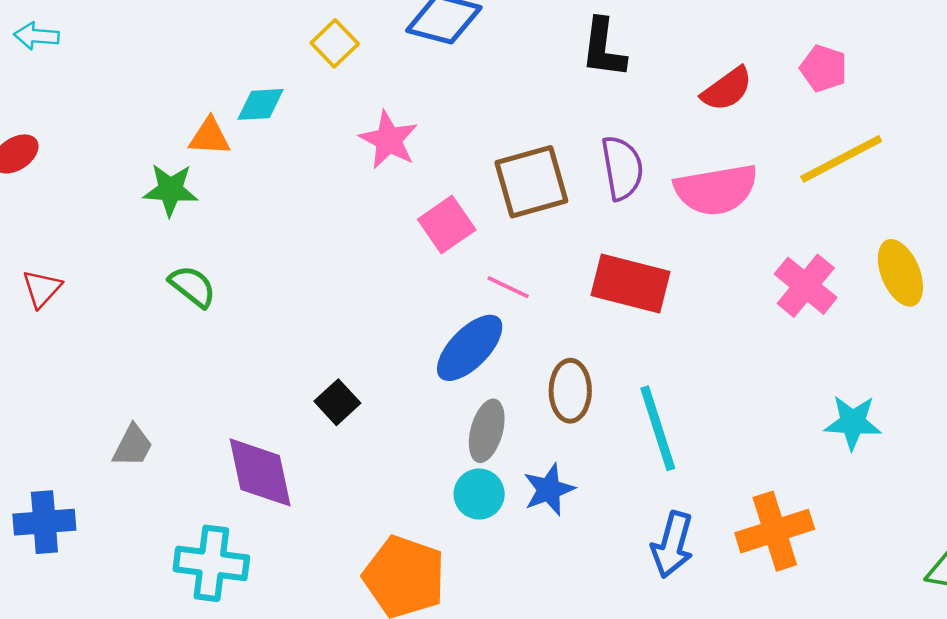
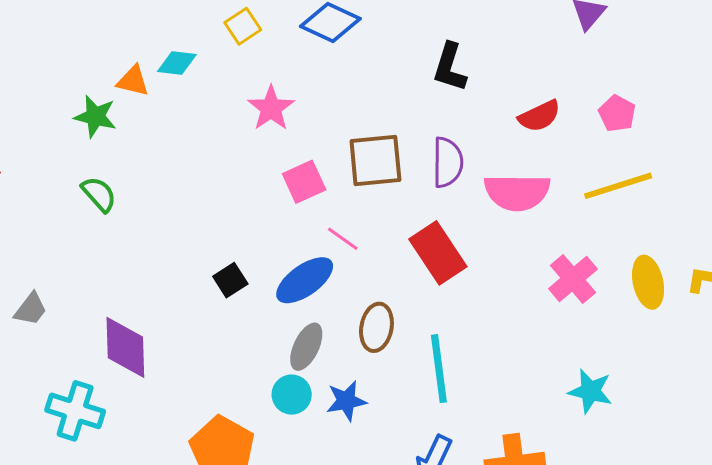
red rectangle: (630, 284) -> (438, 253), turned 32
black square: (337, 402) -> (230, 280), moved

